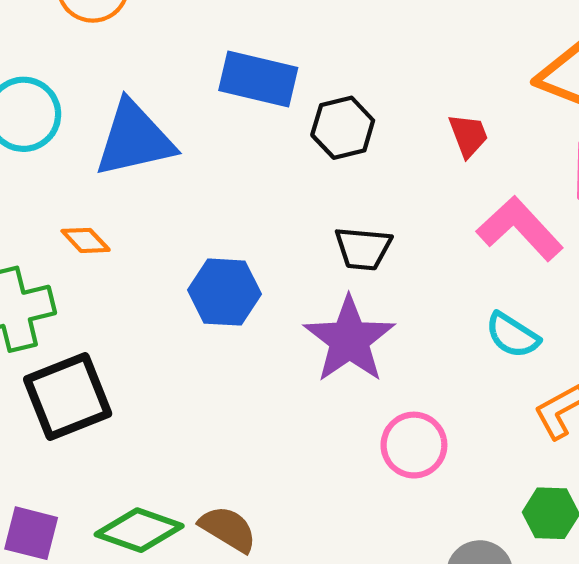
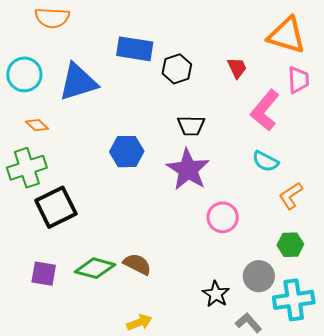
pink L-shape: (520, 229) -> (265, 110), turned -93
orange diamond: (86, 240) -> (37, 125), moved

